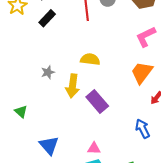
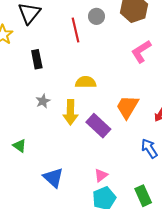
black rectangle: (47, 18) -> (37, 59), moved, turned -48
orange trapezoid: (142, 73) -> (127, 107), moved
pink triangle: (94, 148) -> (101, 175), turned -32

